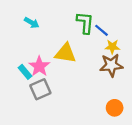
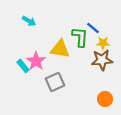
green L-shape: (85, 23) -> (80, 37), moved
gray square: (40, 89) -> (55, 82), moved

